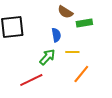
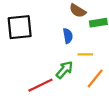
green arrow: (47, 57) -> (64, 70), moved

